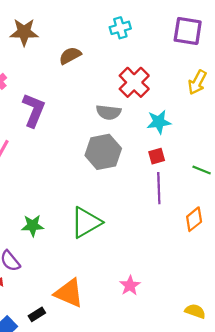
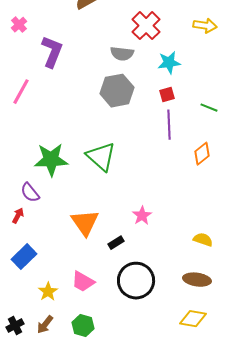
yellow arrow: (197, 82) -> (205, 26), turned -110
green triangle: (86, 222) -> (101, 157), turned -48
green star: (33, 226) -> (51, 160), size x1.6
orange triangle: (69, 293) -> (85, 223), turned 32
black rectangle: (37, 314) -> (116, 243), moved

